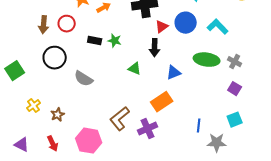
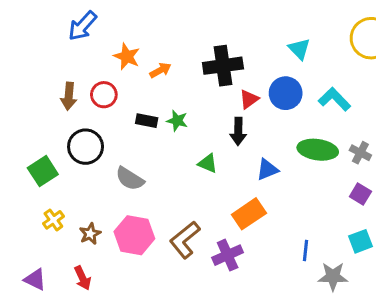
green square: (15, 71) -> (43, 171), moved
pink hexagon: (89, 141) -> (134, 235), moved

